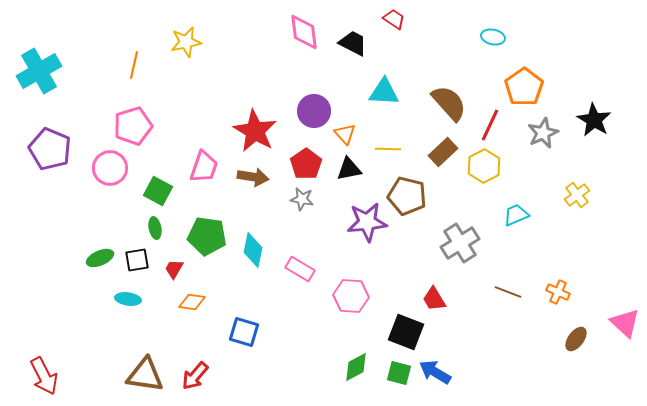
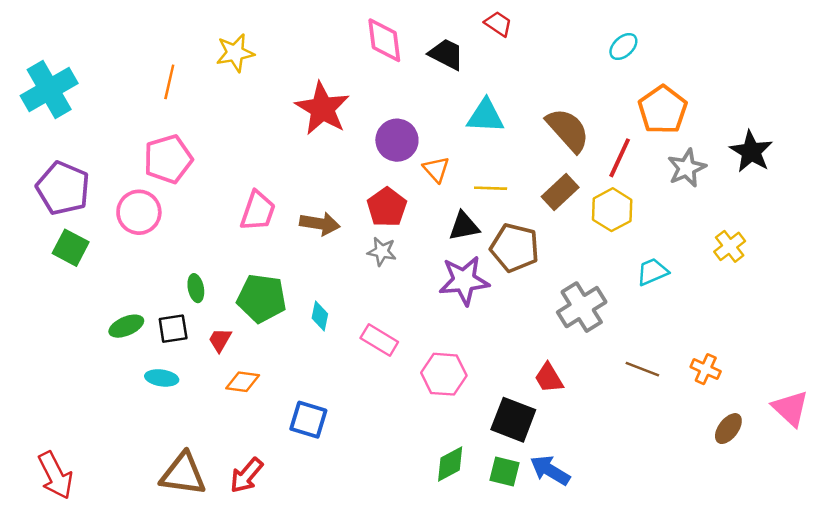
cyan ellipse: (493, 37) -> (623, 47), turned -55
red star: (255, 131) -> (322, 108), moved
black triangle: (349, 169) -> (464, 226), moved
green square: (158, 191) -> (71, 248), moved
cyan diamond: (253, 250) -> (320, 316), size x0.7

